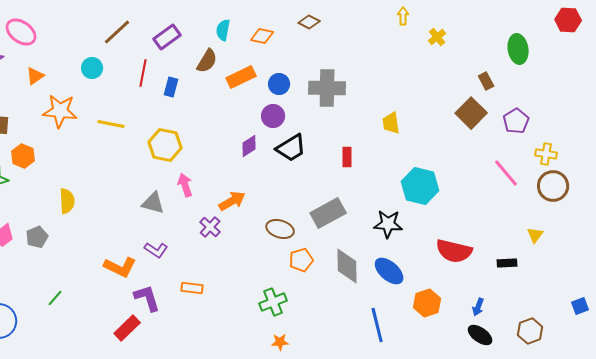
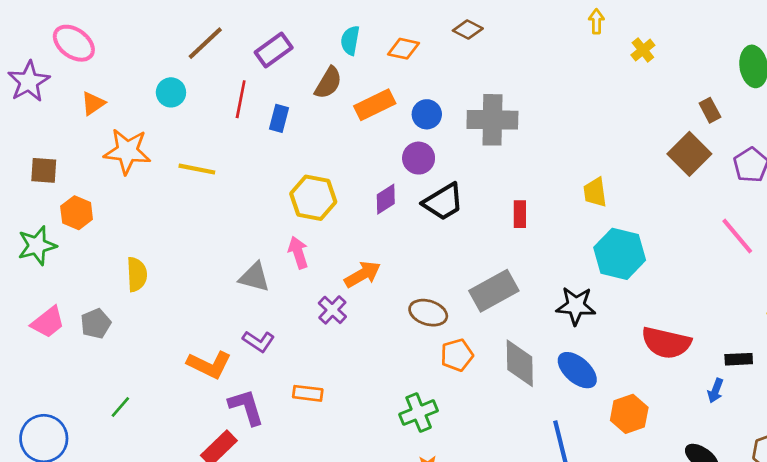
yellow trapezoid: (391, 123) -> (595, 192), moved
yellow hexagon: (165, 145) -> (313, 198), moved
blue arrow: (478, 307) -> (715, 391), moved

